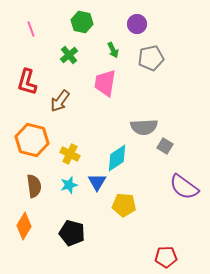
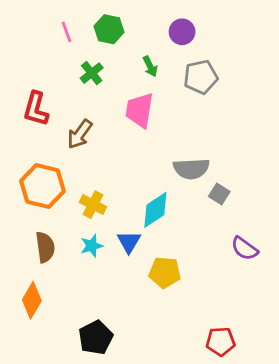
pink line: (31, 29) -> (66, 32), moved
purple semicircle: (184, 187) -> (244, 248), size x0.7
black pentagon: (72, 233) -> (96, 337), moved, turned 30

